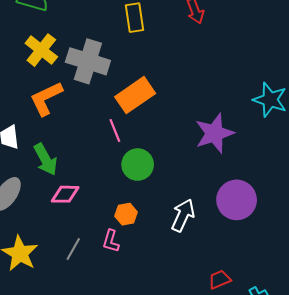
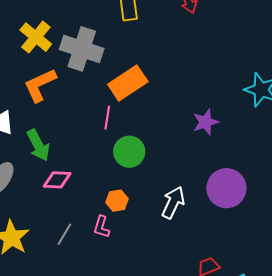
pink line: (115, 130) -> (107, 118), turned 30
purple star: (214, 133) -> (206, 122), size x0.7

